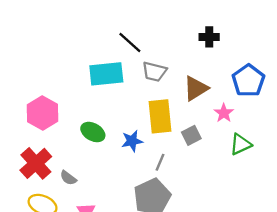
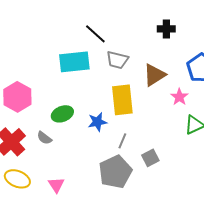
green ellipse: (93, 132) -> (62, 114), turned -50
gray square: (191, 135) -> (150, 158), moved
gray semicircle: (68, 178) -> (44, 138), moved

